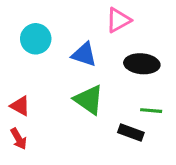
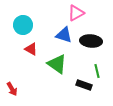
blue triangle: (84, 54) -> (64, 35), moved
red triangle: (20, 106) -> (31, 49), moved
green line: (151, 111) -> (97, 71), turned 72

